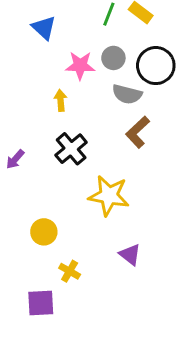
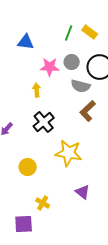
blue triangle: (44, 28) -> (26, 42), turned -36
yellow circle: (44, 232) -> (28, 167), moved

